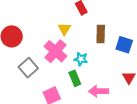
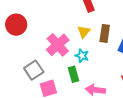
yellow triangle: (64, 29) -> (84, 32), moved
gray square: (28, 68) -> (34, 70), moved

